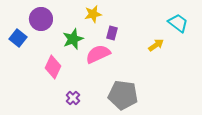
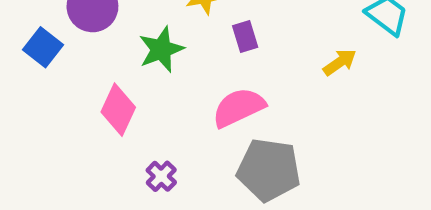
purple rectangle: (112, 33) -> (245, 37), turned -32
pink semicircle: (98, 54) -> (239, 107), moved

